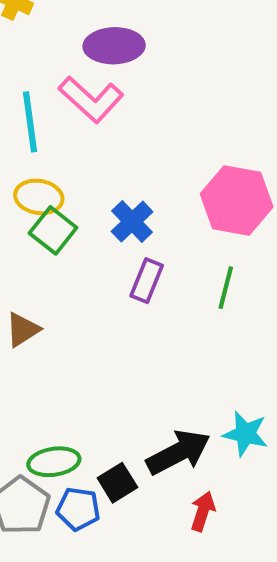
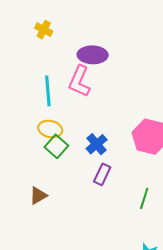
pink L-shape: (91, 99) -> (79, 81), turned 68
green line: (226, 288) -> (144, 198), moved

